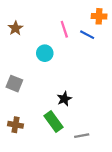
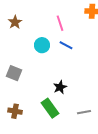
blue line: (87, 35) -> (66, 45), moved
gray line: (82, 136) -> (84, 112), moved

